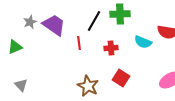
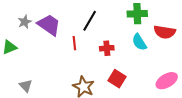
green cross: (120, 14) -> (137, 14), moved
cyan semicircle: (143, 42) -> (139, 42), turned 36
gray triangle: (21, 85) -> (26, 86), moved

